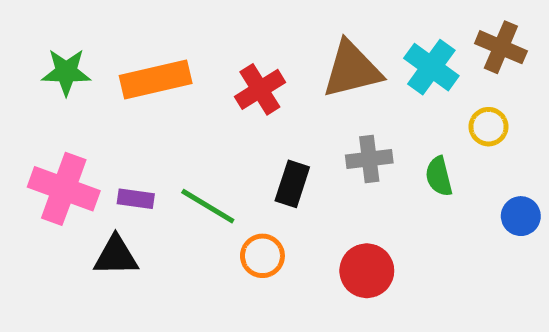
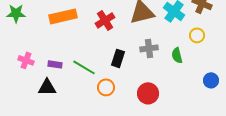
green star: (66, 72) -> (16, 13), moved
pink cross: (64, 189) -> (26, 60), size x0.6
blue circle: (521, 216) -> (211, 80), moved

